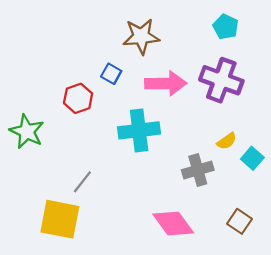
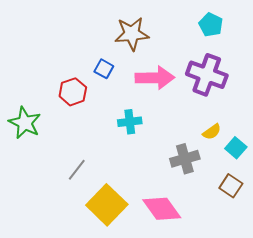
cyan cross: (139, 130) -> (130, 122), size x0.6
yellow square: (60, 219) -> (107, 205), moved, turned 33
brown square: (240, 221) -> (231, 186), moved

